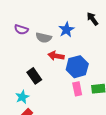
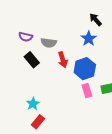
blue star: (66, 30) -> (89, 39), moved
red arrow: (56, 56) -> (63, 60), turned -112
black rectangle: (34, 76) -> (32, 60), moved

